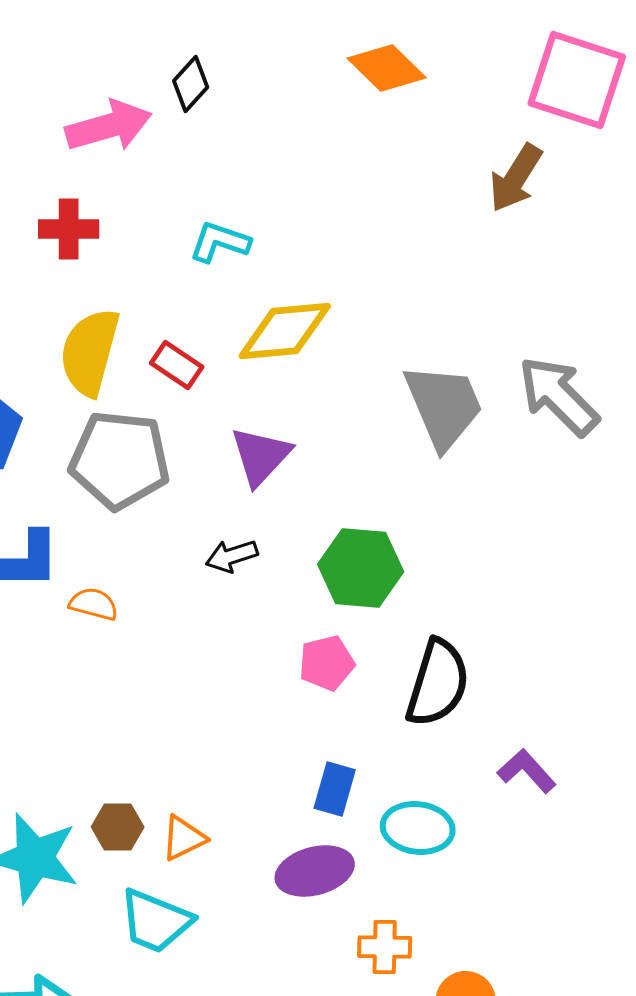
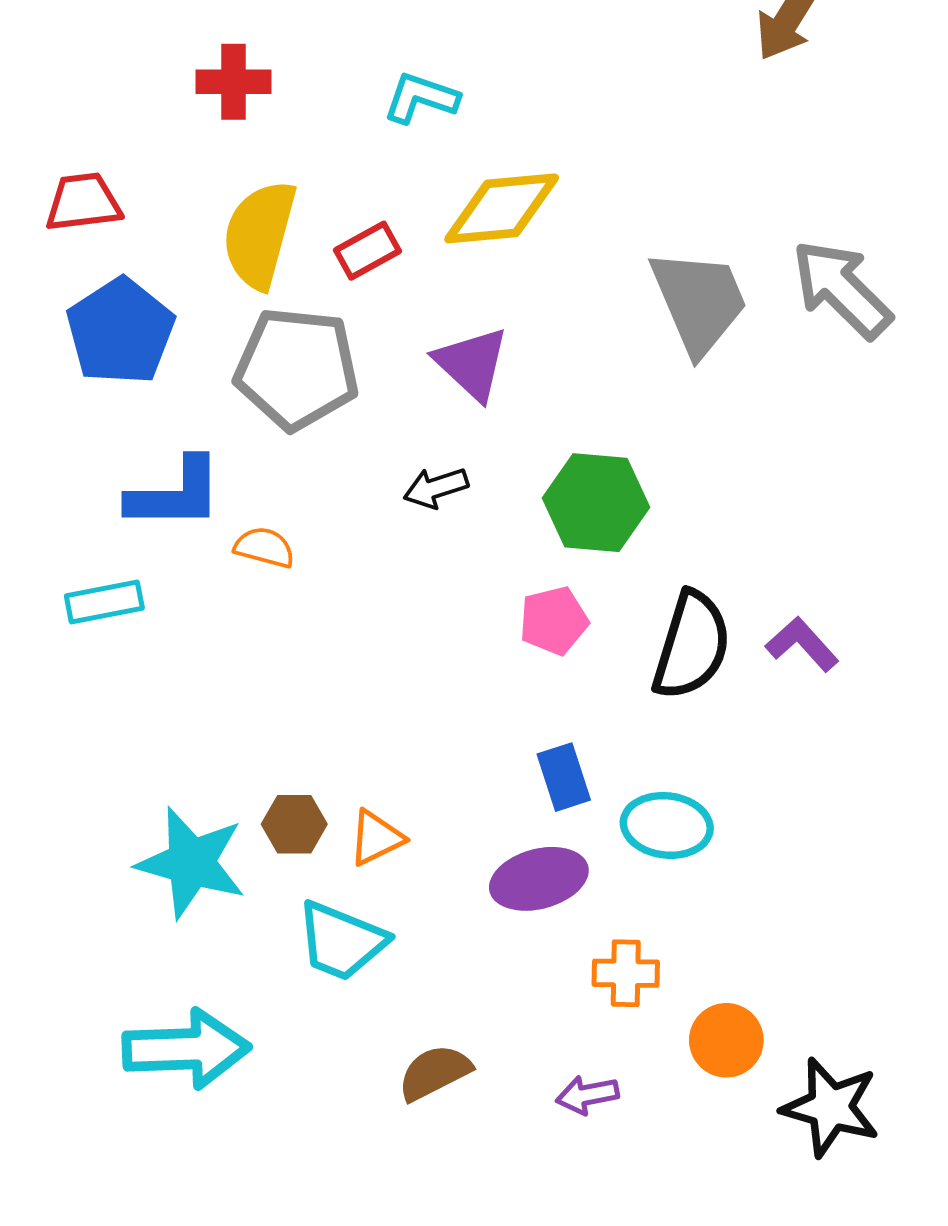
red rectangle: (177, 365) -> (368, 251), turned -63
purple triangle: (261, 456) -> (472, 364), turned -30
purple L-shape: (527, 771) -> (802, 644), moved
blue rectangle: (335, 789) -> (564, 777), turned -34

